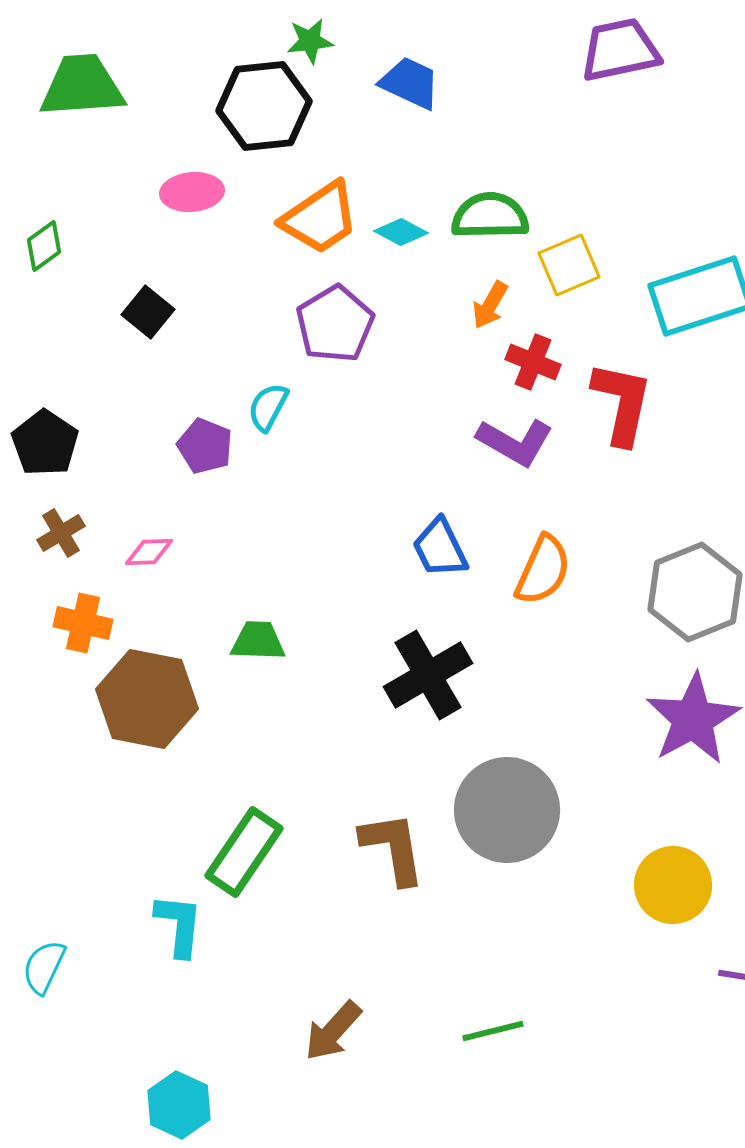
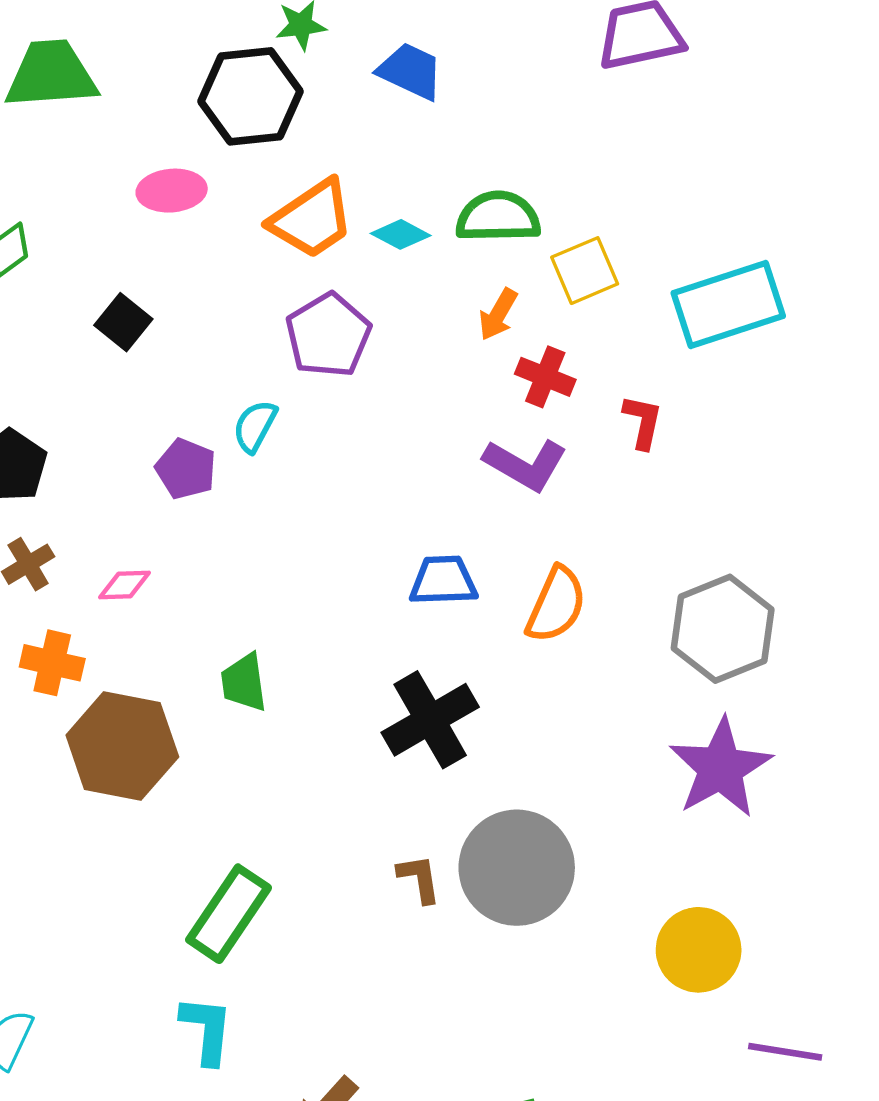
red L-shape: (622, 403) -> (643, 422), size x0.6
blue trapezoid: (440, 548) -> (443, 581), turned 114
green trapezoid: (258, 641) -> (244, 683), turned -100
brown L-shape: (393, 848) -> (419, 879), moved, size x0.6
cyan L-shape: (179, 925) -> (207, 1030), moved

